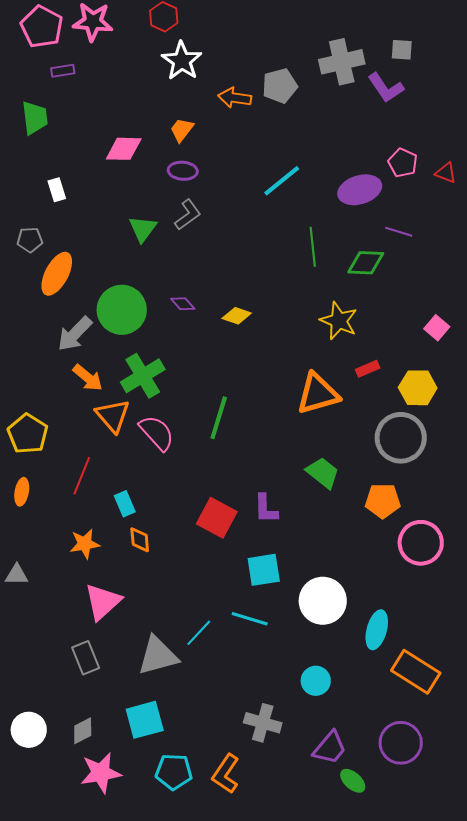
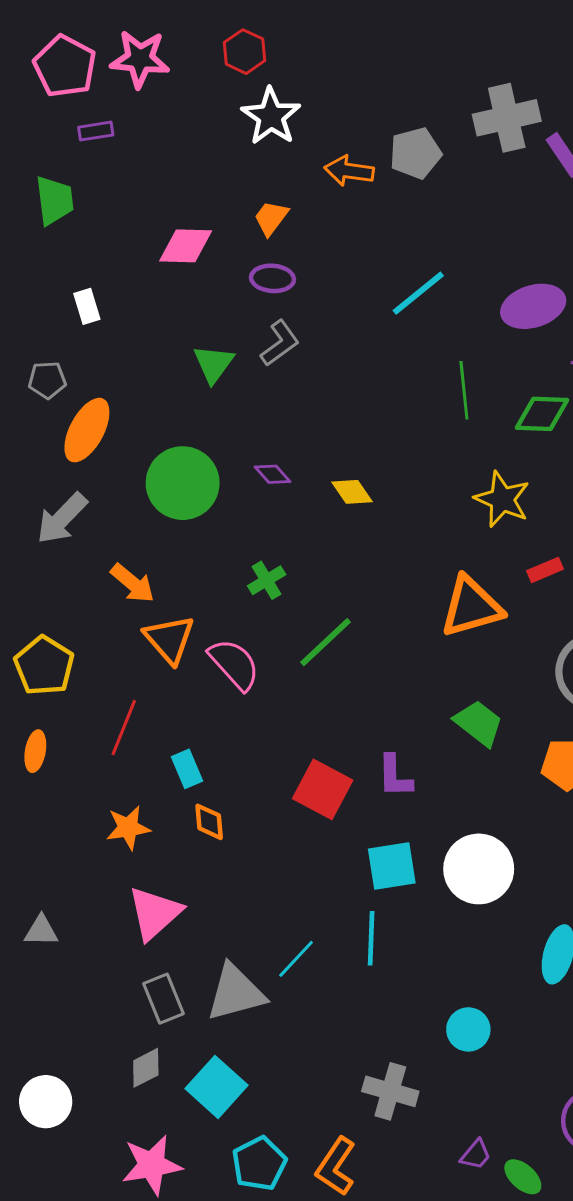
yellow diamond: (237, 316) -> (352, 492), turned 36
gray arrow: (75, 334) -> (62, 518), moved
green cross: (143, 376) -> (267, 580), moved, size x0.6
green line: (219, 418) -> (325, 642), turned 30
gray triangle: (17, 575) -> (41, 931), moved
white circle: (323, 601) -> (479, 869), moved
cyan line: (250, 619) -> (371, 938), turned 75
gray rectangle: (86, 658) -> (163, 999), moved
cyan square: (145, 720) -> (216, 1087), turned -33
gray diamond: (83, 731) -> (146, 1068), moved
purple trapezoid: (330, 748) -> (476, 1155), moved, size x0.6
cyan pentagon: (174, 772) -> (259, 1164), turned -30

